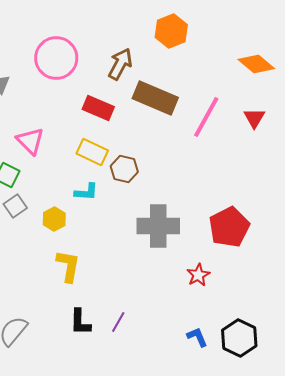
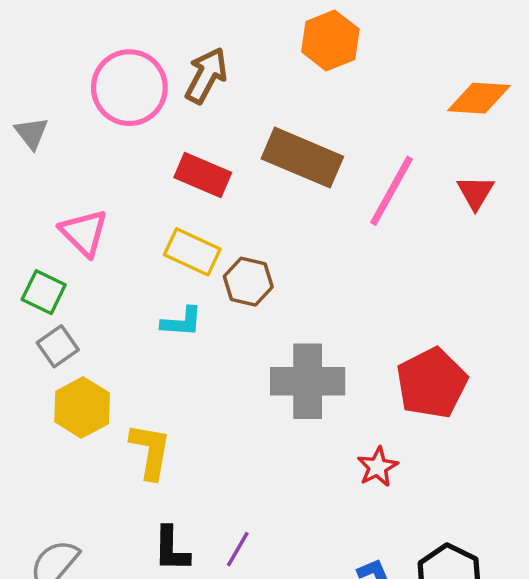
brown arrow: (120, 64) -> (206, 75), moved
orange diamond: (256, 64) -> (479, 98), turned -36
yellow hexagon: (54, 219) -> (82, 407), moved, size x1.4

